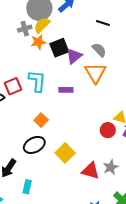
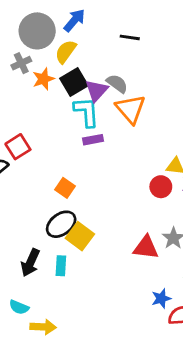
yellow semicircle: (42, 25) -> (66, 52), moved
gray semicircle: (99, 50) -> (117, 83), moved
cyan L-shape: (37, 81) -> (86, 112), moved
yellow square: (65, 153) -> (80, 236), moved
cyan rectangle: (27, 187) -> (61, 266), moved

